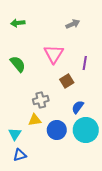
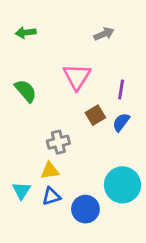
blue semicircle: (78, 107) -> (121, 122), moved
blue circle: (57, 130) -> (85, 209), moved
blue triangle: (20, 155) -> (51, 196), moved

